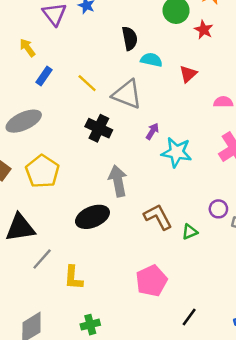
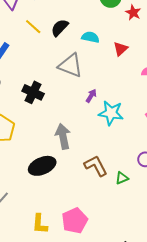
black semicircle: (130, 38) -> (60, 28), moved, turned -126
yellow line: (87, 83) -> (33, 27), moved
black cross: (99, 128) -> (33, 92), moved
yellow L-shape: (73, 278) -> (40, 224), moved
pink pentagon: (152, 281) -> (75, 221), moved

